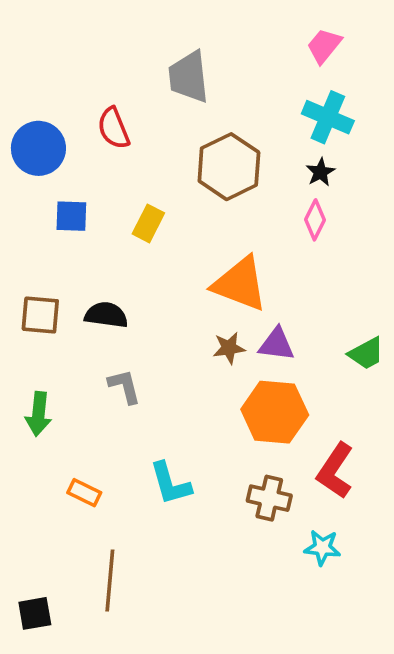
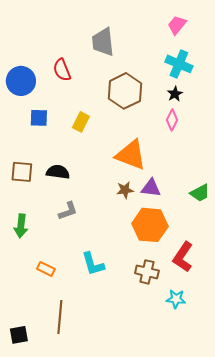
gray L-shape: (125, 386) -> (68, 211), turned 85

